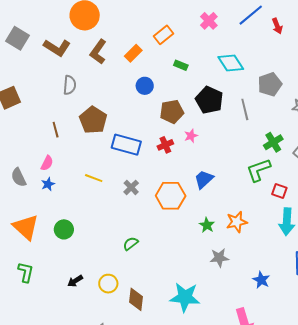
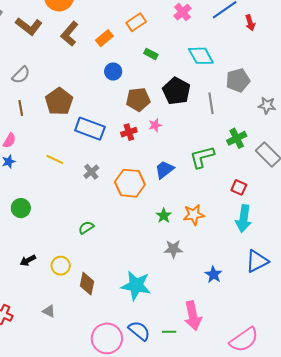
gray semicircle: (70, 85) -> (21, 75), moved, turned 36
green L-shape: (258, 170) -> (202, 157), moved

